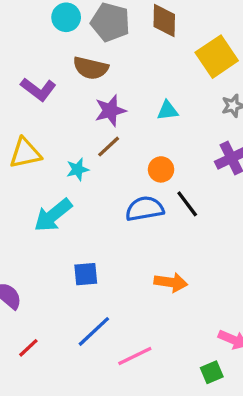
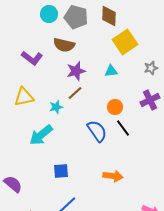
yellow square: (217, 57) -> (125, 42), moved
orange circle: (161, 169) -> (115, 107), moved
blue semicircle: (145, 209) -> (97, 131), turned 65

